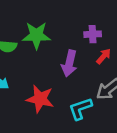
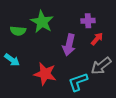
green star: (36, 35) -> (42, 22), turned 30

